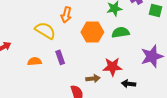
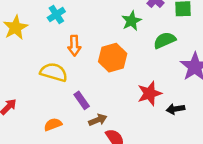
green semicircle: (121, 32) -> (165, 40), moved
orange semicircle: (35, 61) -> (53, 124), moved
brown arrow: (93, 78) -> (98, 120), moved

